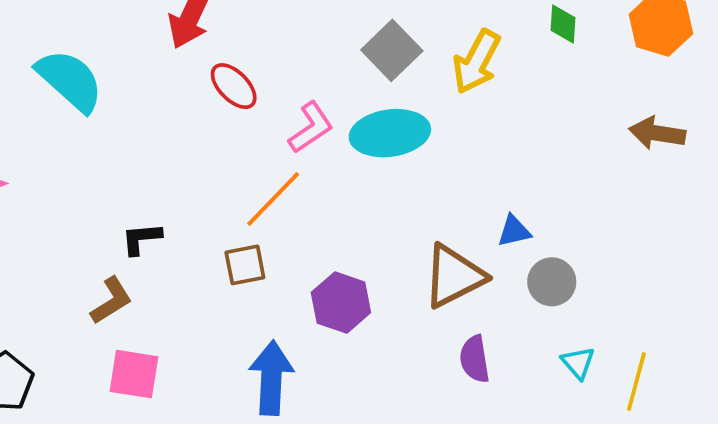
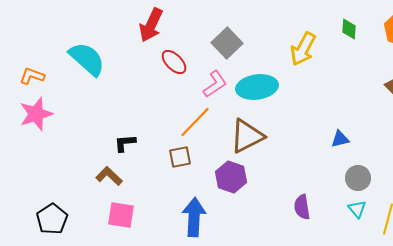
gray square: (392, 50) -> (227, 43), moved
blue triangle: (514, 231) -> (340, 139), moved
brown triangle: (454, 276) -> (247, 136), moved
gray circle: (552, 282) -> (358, 178), moved
brown L-shape: (111, 301) -> (109, 176), turned -104

